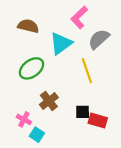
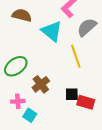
cyan triangle: (61, 43) -> (52, 31), turned -45
green ellipse: (31, 68) -> (16, 66), moved
pink cross: (24, 119) -> (18, 101), turned -32

